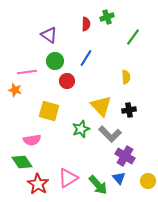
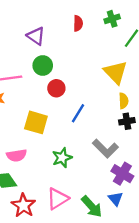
green cross: (107, 17) -> (112, 19), moved
blue line: (86, 58) -> (78, 113), moved
yellow semicircle: (126, 77) -> (124, 101), moved
yellow triangle: (101, 106) -> (116, 72), moved
green star: (81, 129) -> (62, 158), moved

